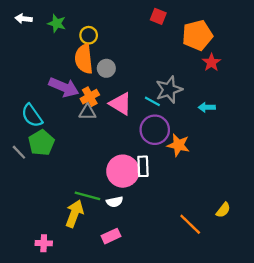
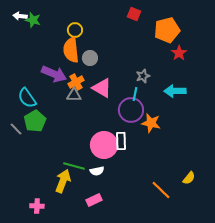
green star: (57, 23) -> (33, 20), moved
gray star: (169, 90) -> (143, 76), size x0.6
cyan line: (152, 101) -> (135, 94), moved, turned 72
cyan arrow: (207, 107) -> (175, 91), size x1.5

